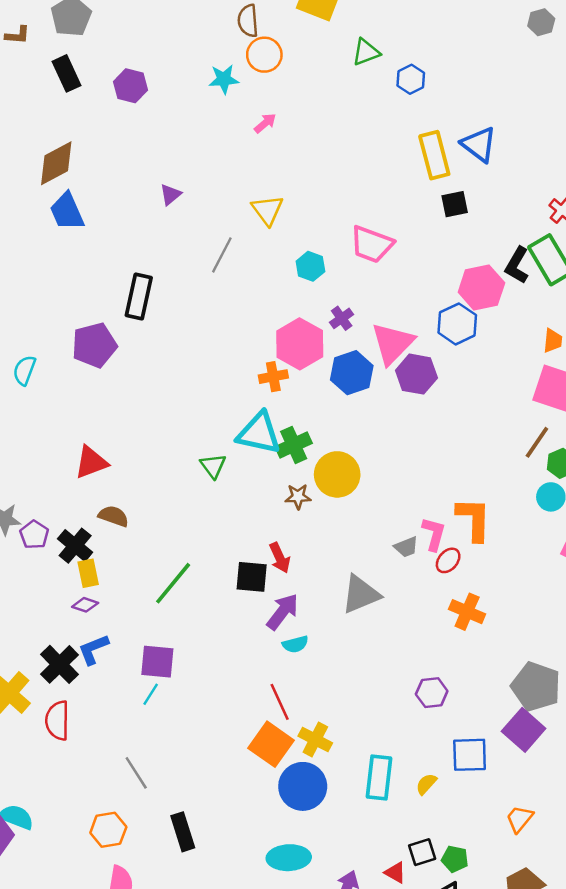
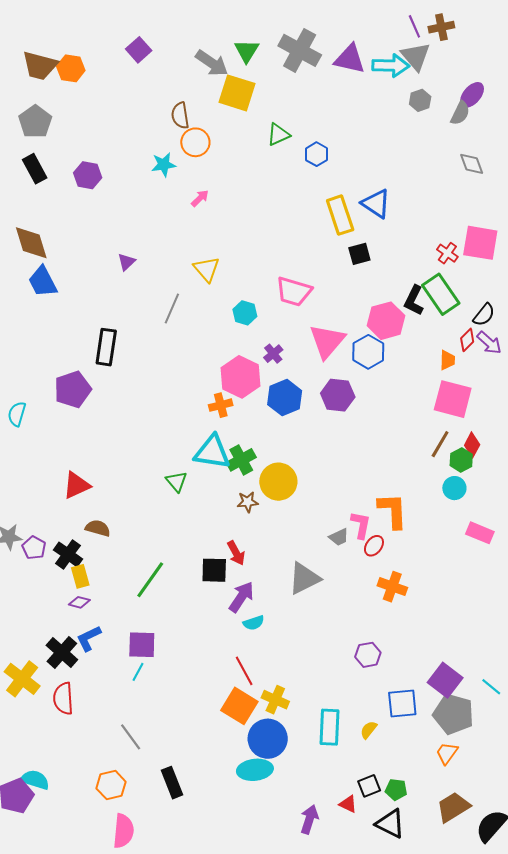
brown diamond: (56, 163) -> (31, 243), turned -75
pink triangle: (393, 343) -> (327, 341), moved
gray pentagon: (536, 687) -> (453, 714), moved
cyan ellipse: (289, 858) -> (255, 770), moved

